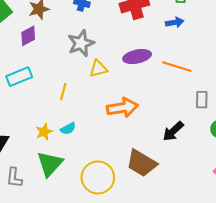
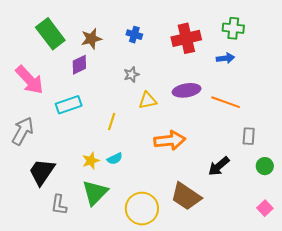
gray star: (81, 43) -> (131, 75), size x0.6

